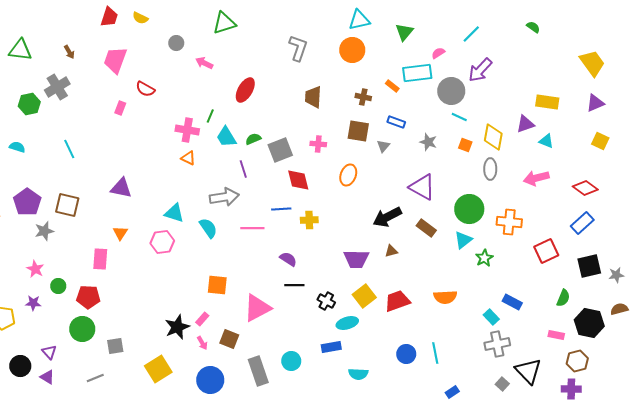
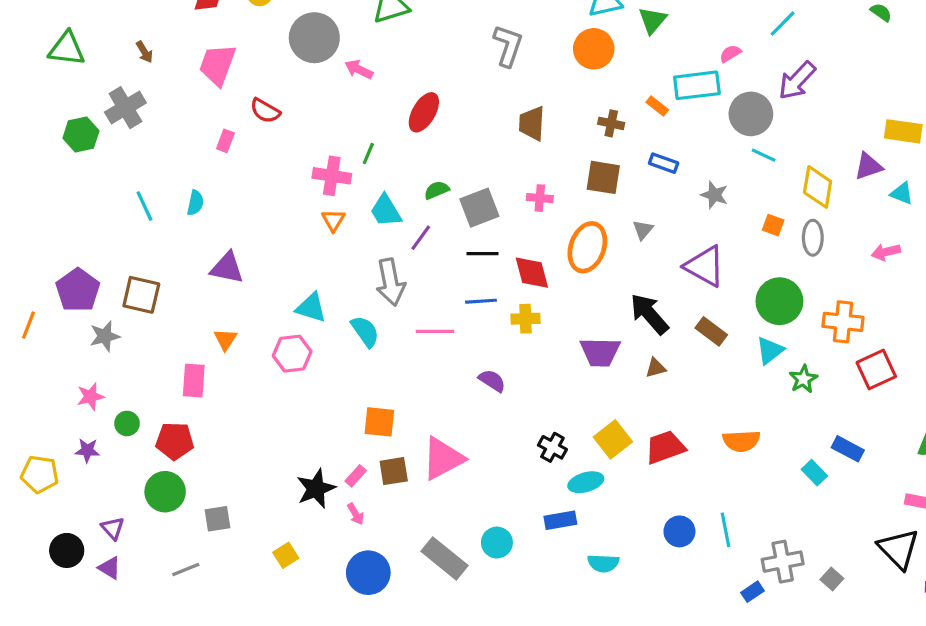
green triangle: (404, 32) -> (652, 20), moved
gray circle: (176, 43) -> (314, 38), size x2.0
cyan trapezoid: (226, 137) -> (386, 211), moved
orange square: (465, 145) -> (773, 225), moved
gray triangle: (383, 146) -> (643, 230), moved
cyan semicircle: (17, 147) -> (195, 203), moved, turned 84
orange triangle: (188, 158) -> (333, 220), turned 35
purple line: (243, 169) -> (421, 238), turned 54
orange ellipse: (348, 175) -> (587, 247), size x1.4
pink arrow: (536, 178) -> (886, 252), size x0.7
red diamond: (298, 180) -> (532, 273), moved
gray arrow: (224, 197) -> (391, 282), turned 88
black arrow: (387, 217) -> (649, 314), turned 76
red square: (546, 251) -> (876, 369), moved
purple trapezoid: (356, 259) -> (600, 352), moved
pink star: (35, 269) -> (90, 396), turned 30
black line: (294, 285) -> (483, 254), moved
brown square: (229, 339) -> (394, 471), moved, turned -30
gray cross: (497, 344) -> (783, 562), moved
yellow square: (158, 369) -> (286, 555), size x0.6
gray rectangle: (258, 371) -> (445, 558), turned -32
black triangle: (528, 371) -> (899, 549), moved

